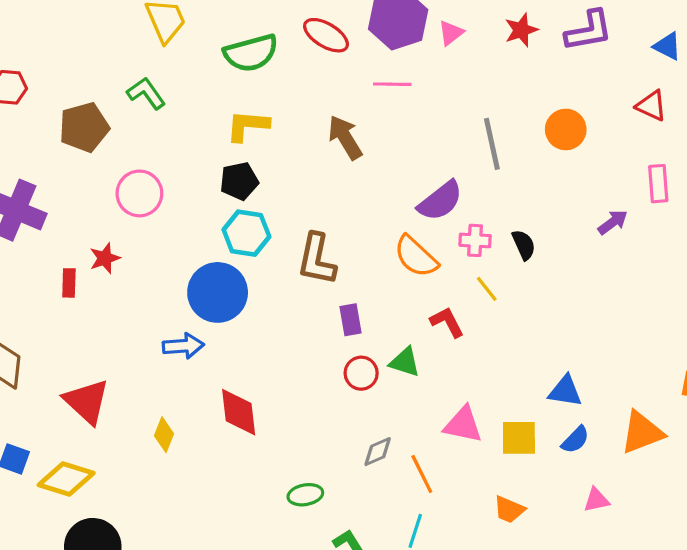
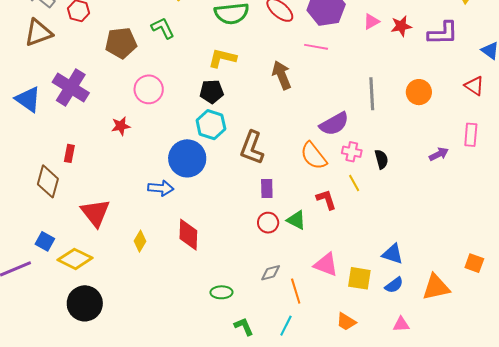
pink triangle: (451, 33) -> (371, 22), moved
red rectangle: (69, 283) -> (69, 153), moved

